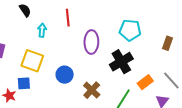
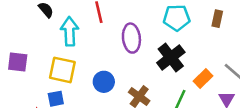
cyan arrow: (42, 30) -> (70, 31), size x1.6
brown rectangle: (167, 43) -> (217, 19), moved

